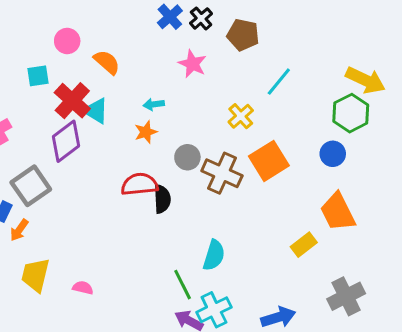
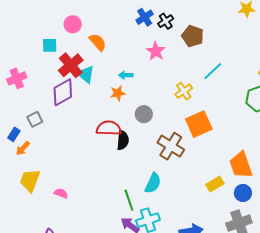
blue circle: (333, 154) -> (243, 193), moved
brown cross: (222, 173) -> (171, 146), moved
gray square: (31, 186) -> (35, 119), size x0.6

